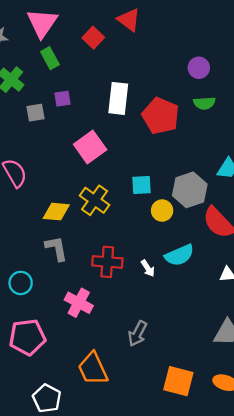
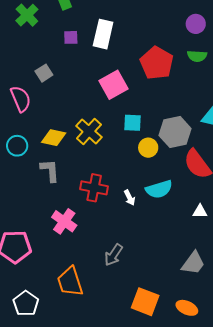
white rectangle: (118, 98) -> (103, 34), moved
gray square: (36, 113) -> (44, 73), moved, turned -30
pink square: (90, 147) -> (113, 85), moved
cyan circle: (21, 283) -> (17, 146), moved

